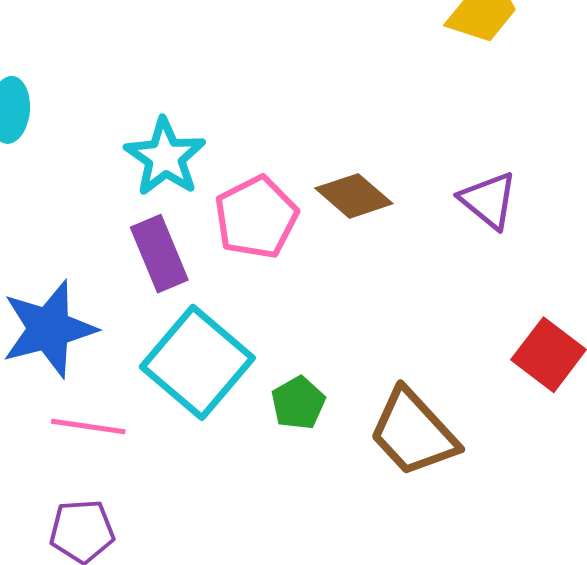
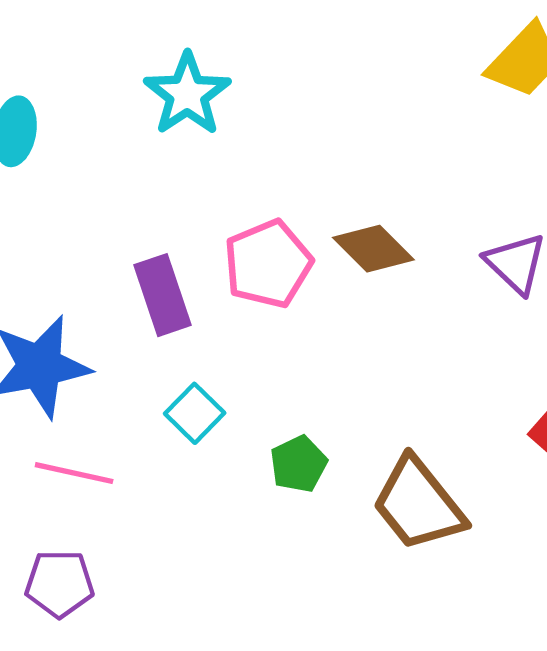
cyan star: (165, 157) -> (187, 94), moved
cyan square: (197, 362) -> (195, 413), size x0.5

